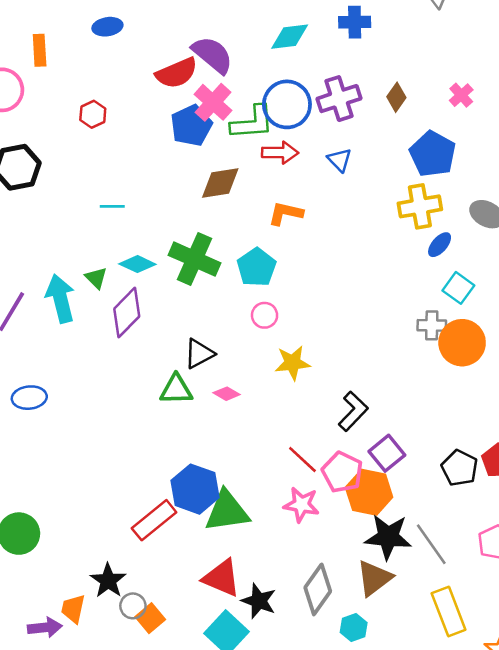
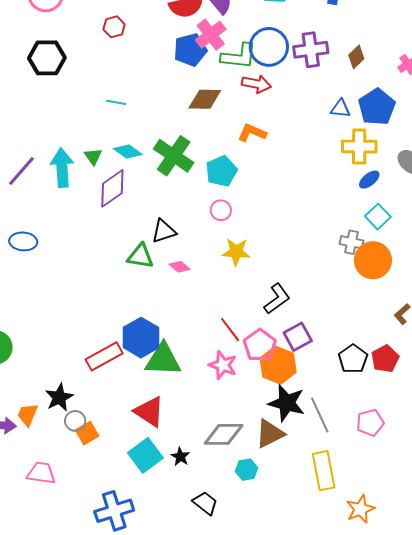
blue triangle: (339, 160) -> (341, 109), moved, turned -50
gray diamond: (318, 589) -> (224, 434), turned 45
black star: (259, 601) -> (180, 457), moved, size x0.7

